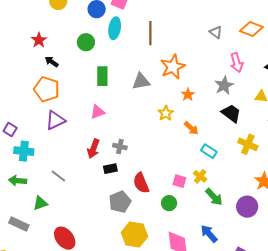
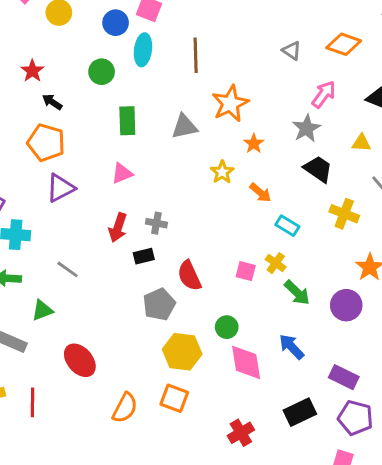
pink arrow: (237, 63) -> (324, 94), turned -126
green circle: (169, 203) -> (227, 327), moved

